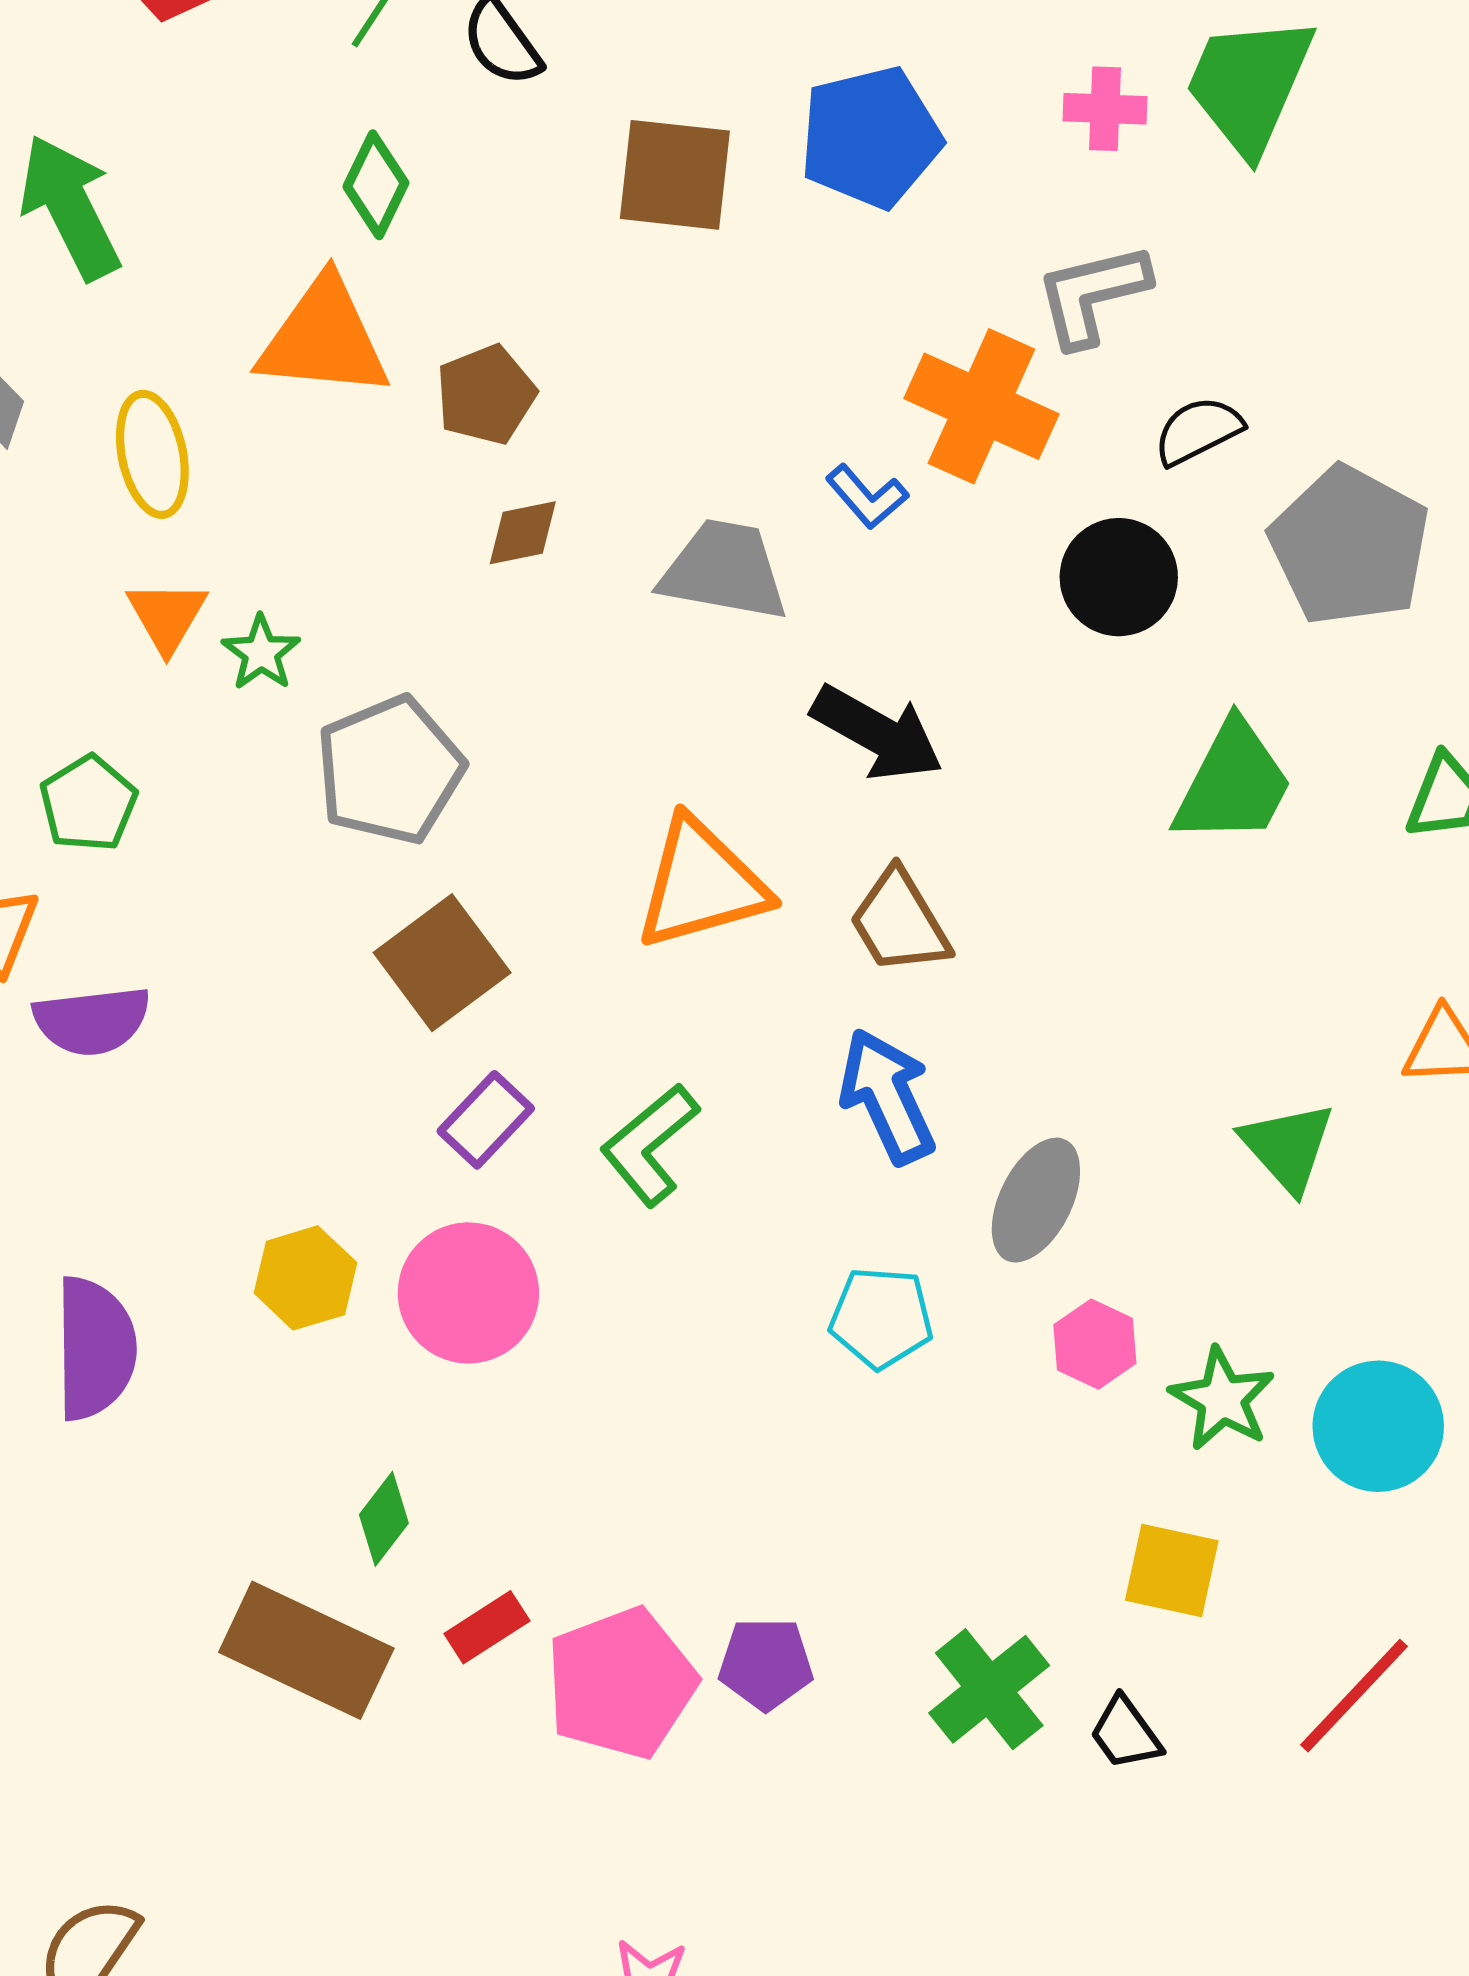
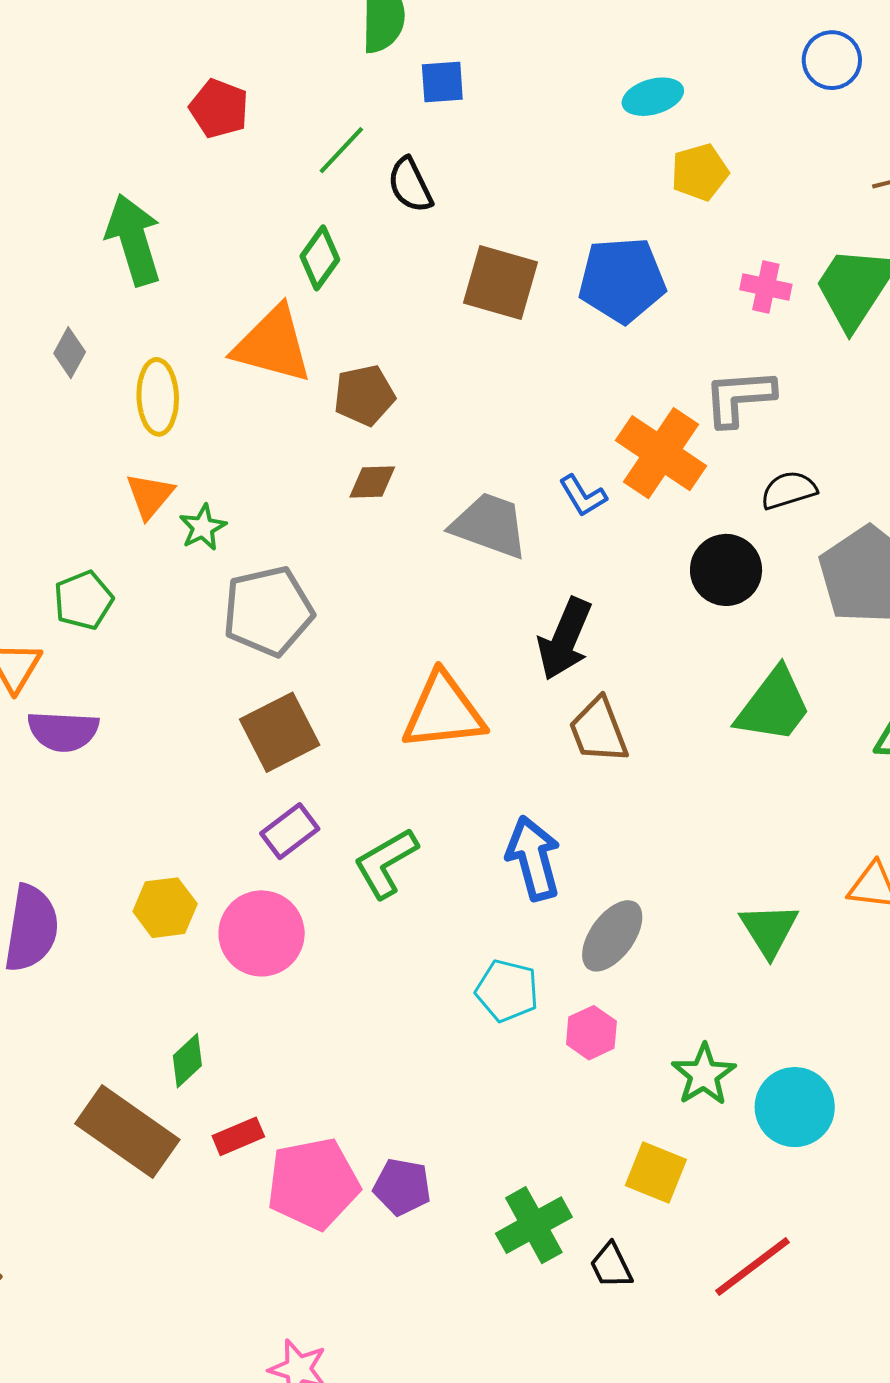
black arrow: (877, 733) -> (565, 639), turned 74
brown trapezoid: (899, 922) -> (599, 730), moved
pink hexagon: (1095, 1344) -> (591, 1033), moved

